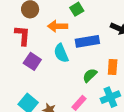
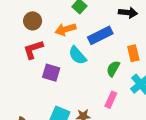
red L-shape: (23, 35) -> (33, 49), turned -95

